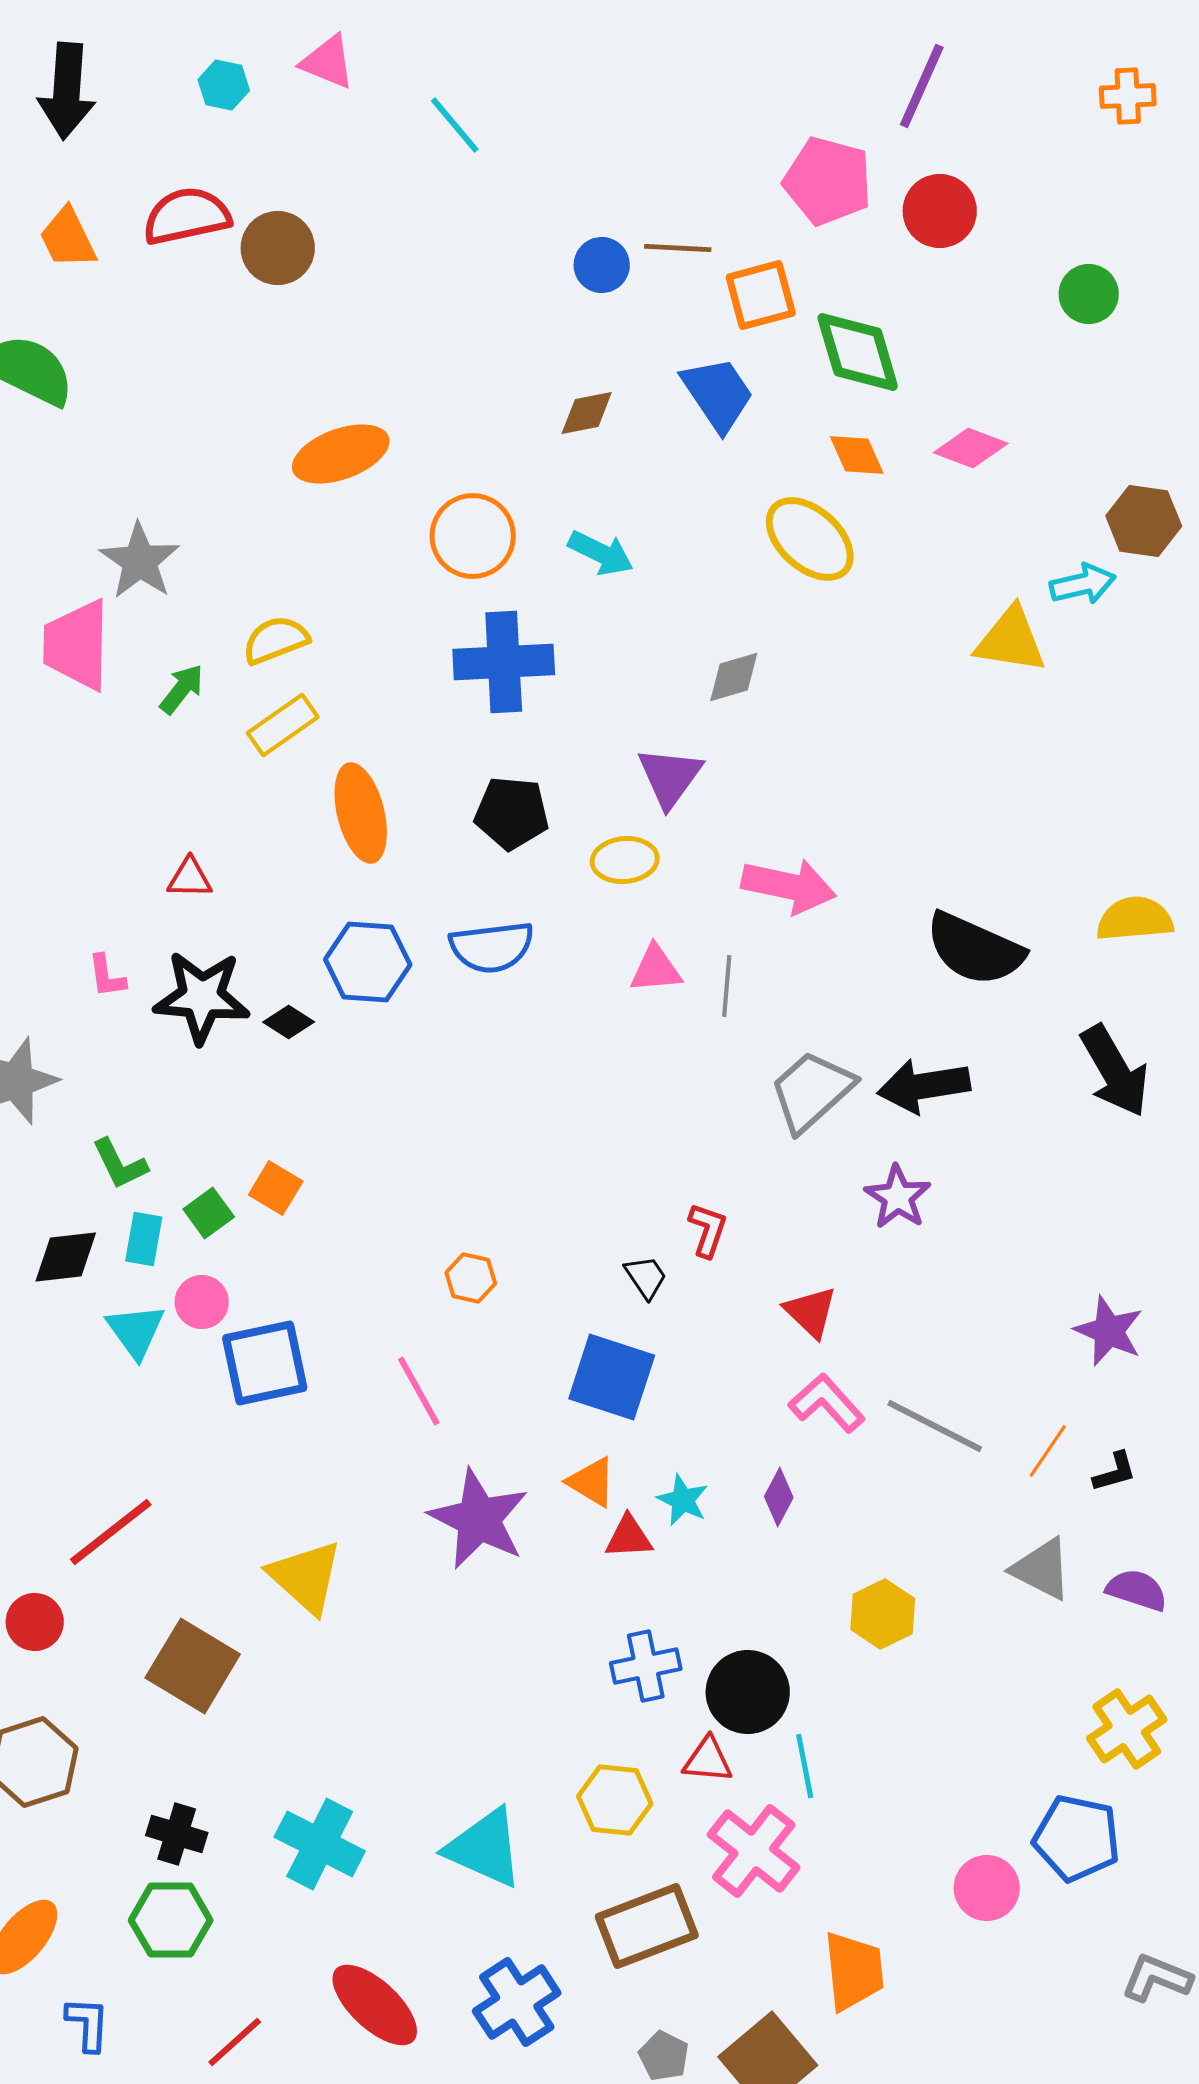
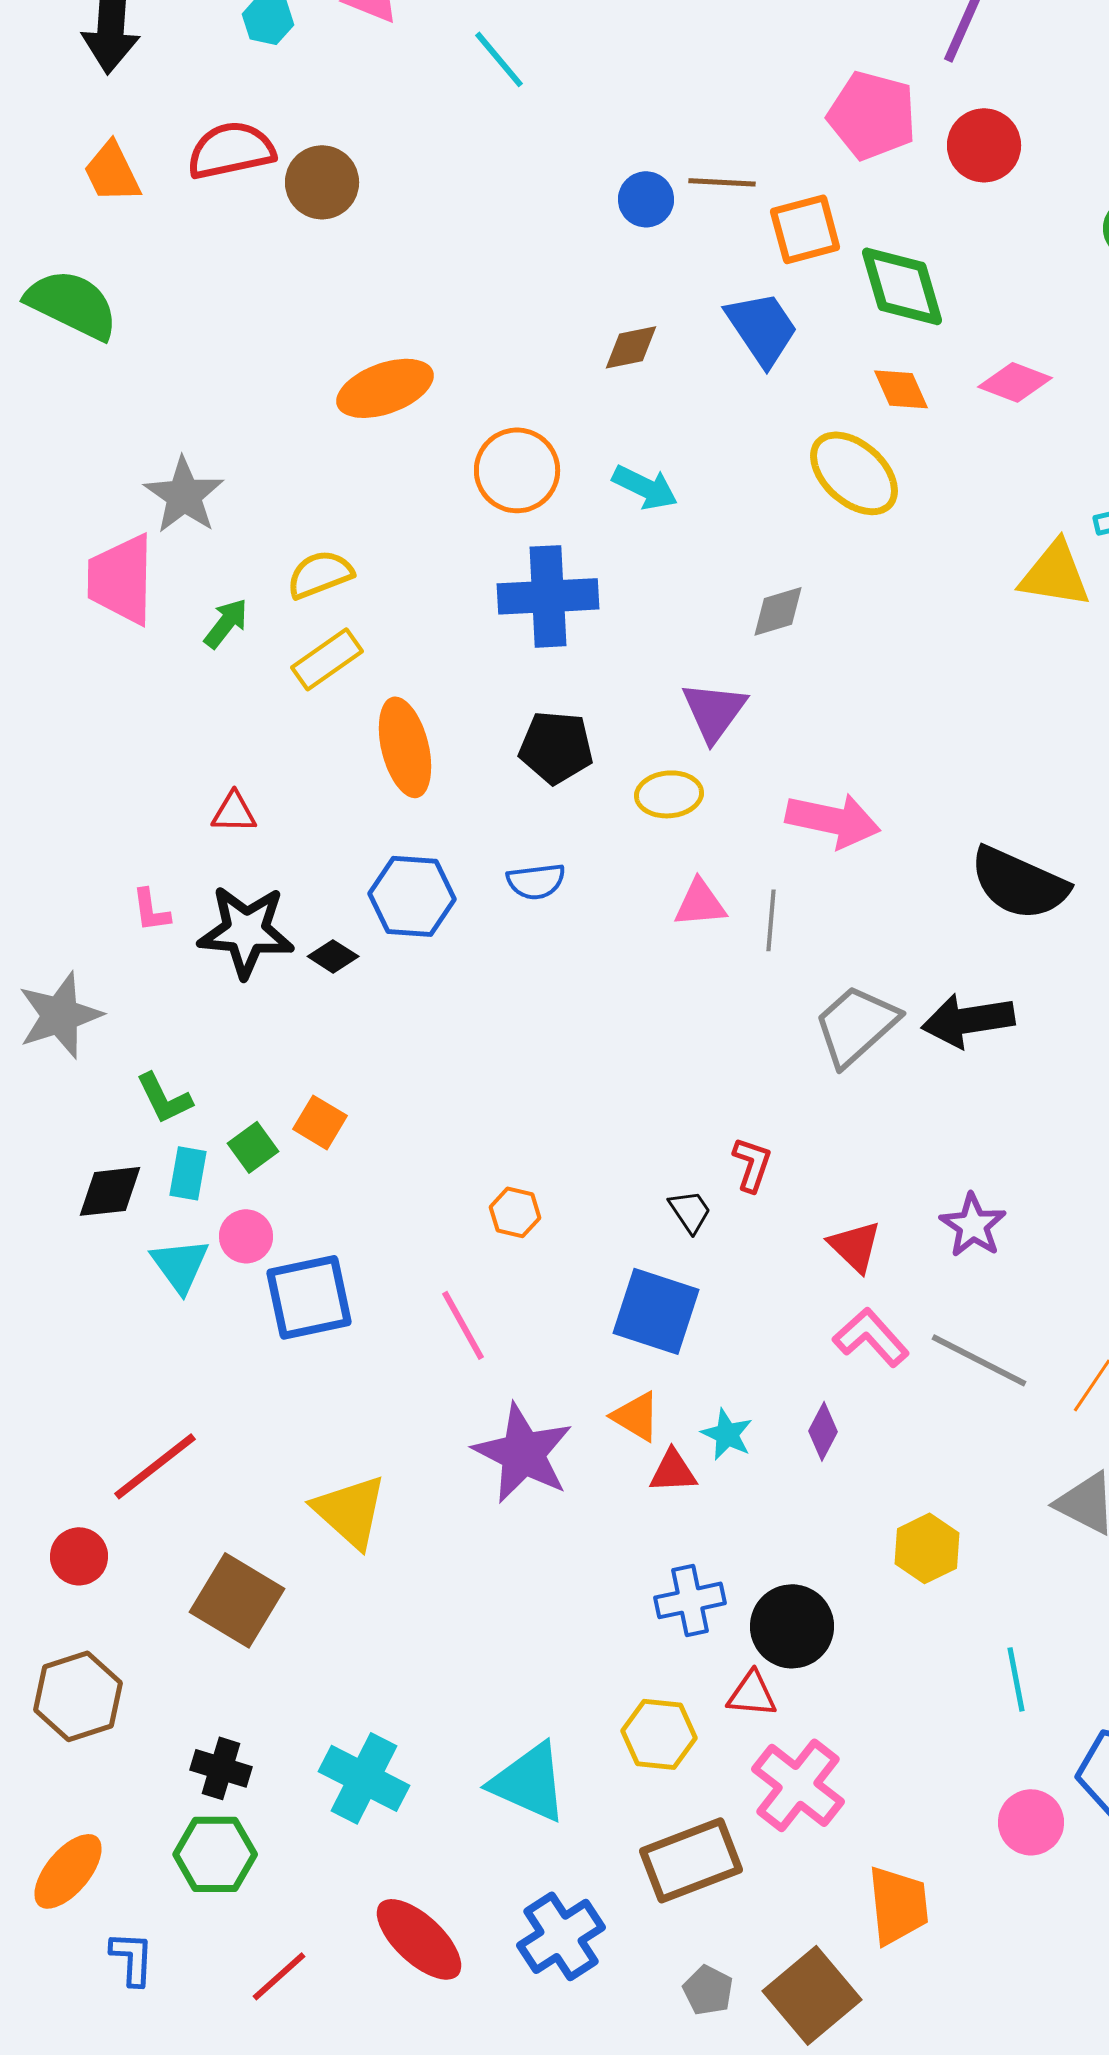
blue semicircle: (492, 947) -> (536, 881), size x0.7
purple star: (898, 1197) -> (973, 1225), moved
cyan line: (805, 1766) -> (1016, 1679), moved

